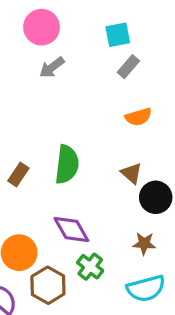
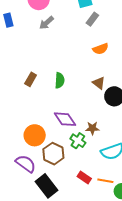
green semicircle: (67, 164) -> (60, 80), size x0.7
brown rectangle: (18, 174) -> (31, 79), moved
brown star: (144, 243) -> (92, 128), moved

